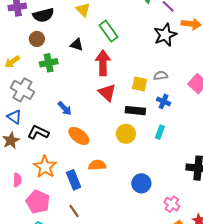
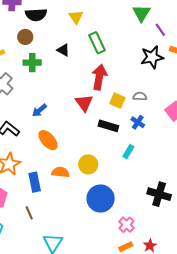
red arrow: (103, 63) -> (99, 77), moved
blue arrow: (65, 108) -> (39, 110), turned 84
yellow circle: (126, 134) -> (88, 164), moved
blue circle: (141, 183) -> (101, 199), size x1.4

